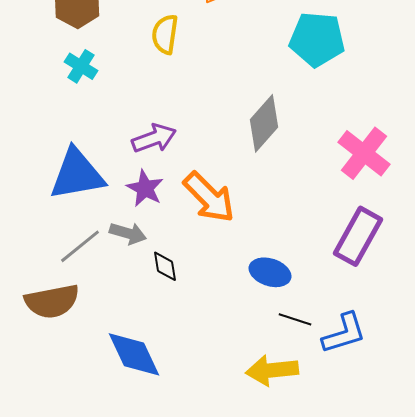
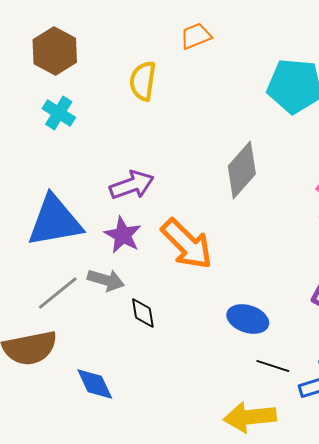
blue diamond: (134, 354) -> (95, 384), moved, size x0.7

